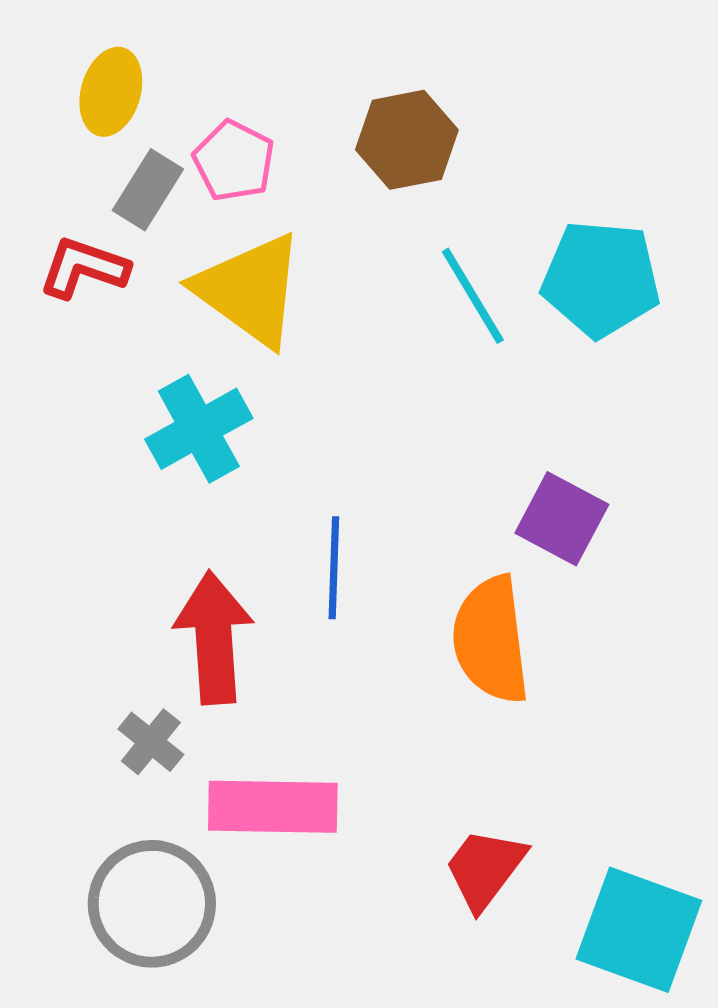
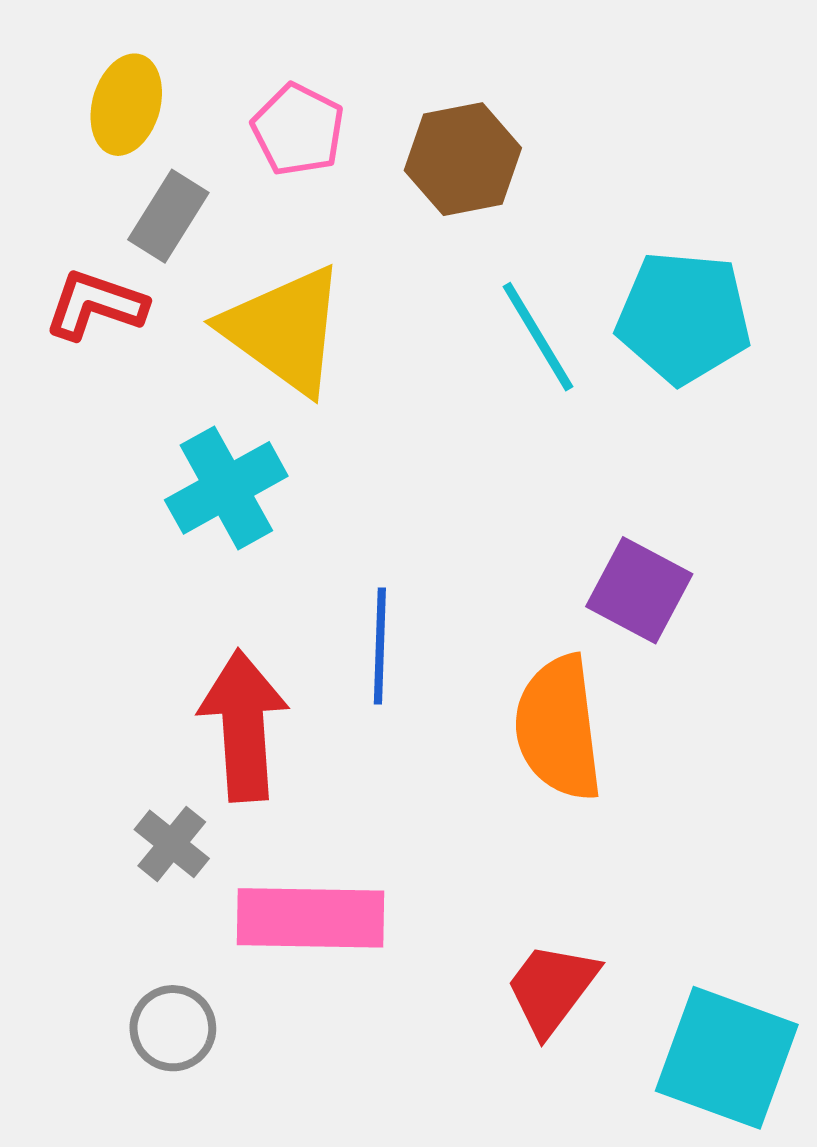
pink pentagon: (234, 161) -> (298, 130), moved
gray circle: (152, 904) -> (173, 1028), size x0.6

